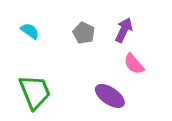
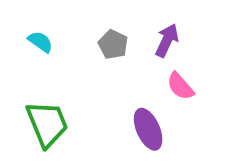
purple ellipse: (110, 96) -> (148, 129), turned 32

